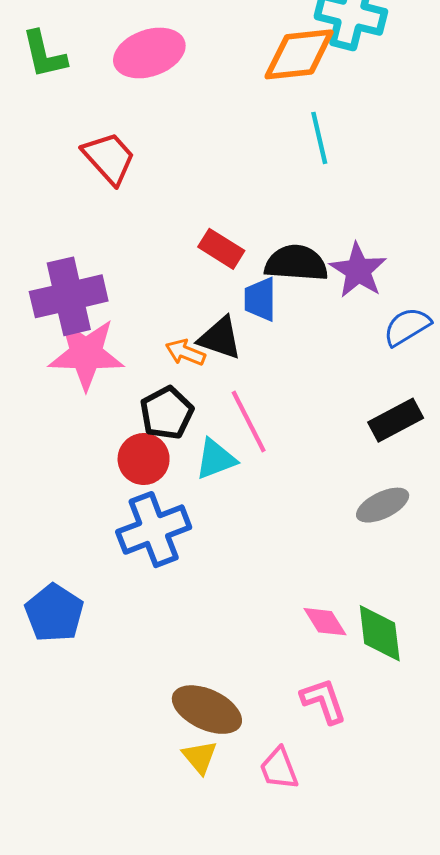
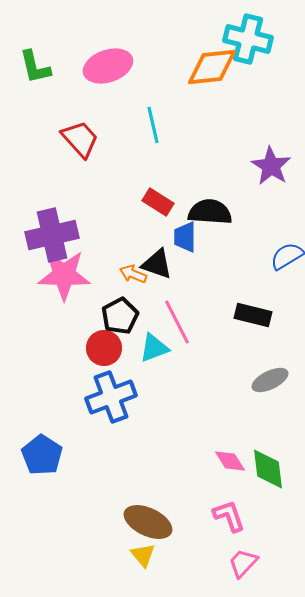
cyan line: (319, 138) -> (153, 125), moved
purple star: (358, 270) -> (271, 166), moved
black rectangle: (396, 420) -> (253, 315), moved, turned 42
pink trapezoid: (279, 769) -> (243, 563), moved, turned 64

